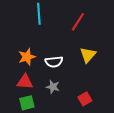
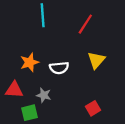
red triangle: (25, 82) -> (14, 90), moved
gray star: (53, 87) -> (44, 95), moved

